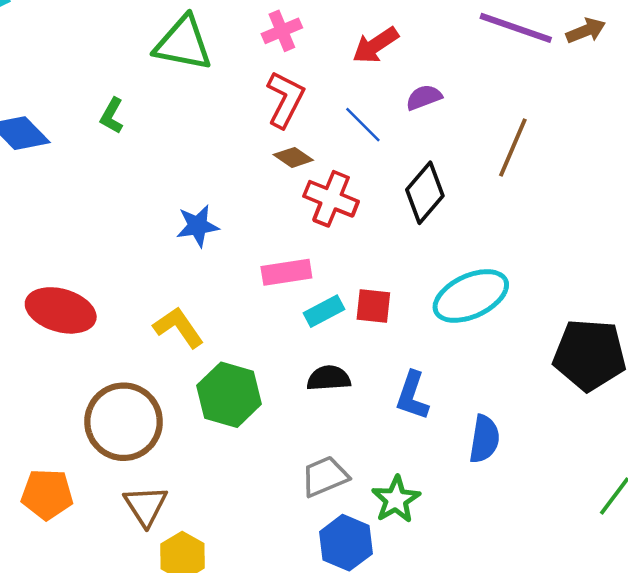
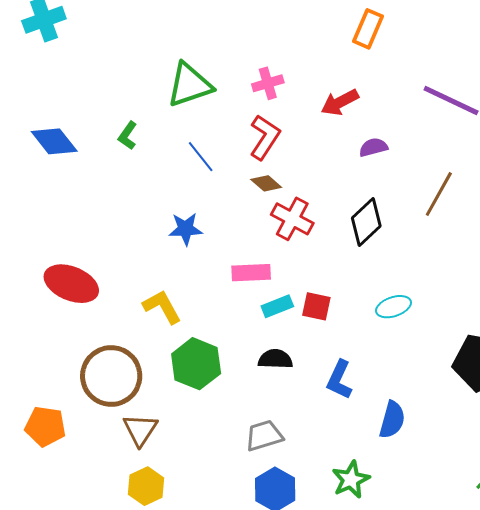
green triangle: (183, 43) -> (190, 85), turned -36
blue line: (363, 125) -> (201, 157), moved
cyan ellipse: (471, 296) -> (393, 307), size x0.6
green star: (396, 500) -> (351, 480), moved
brown triangle: (146, 506) -> (140, 430), moved

